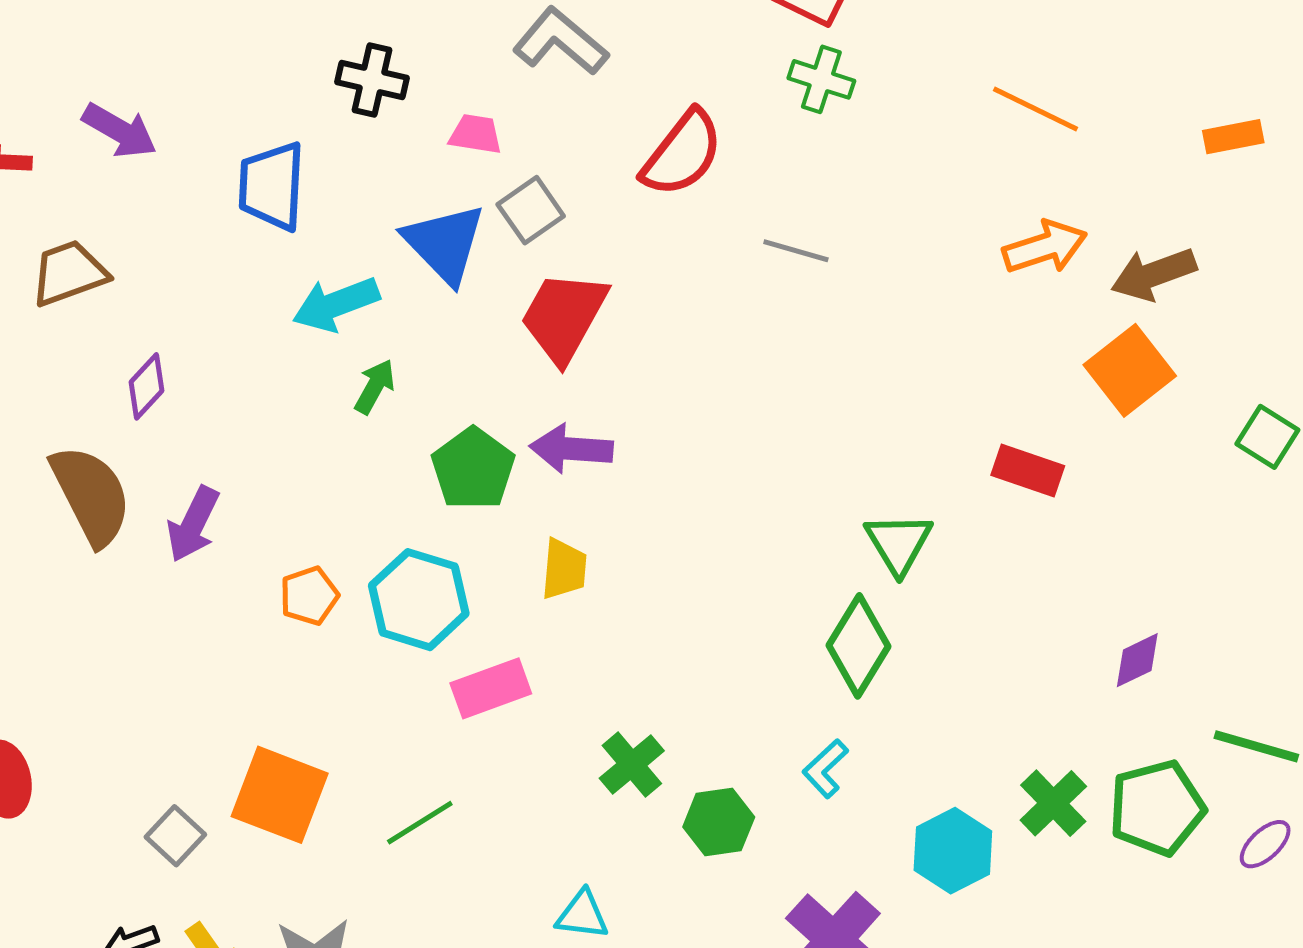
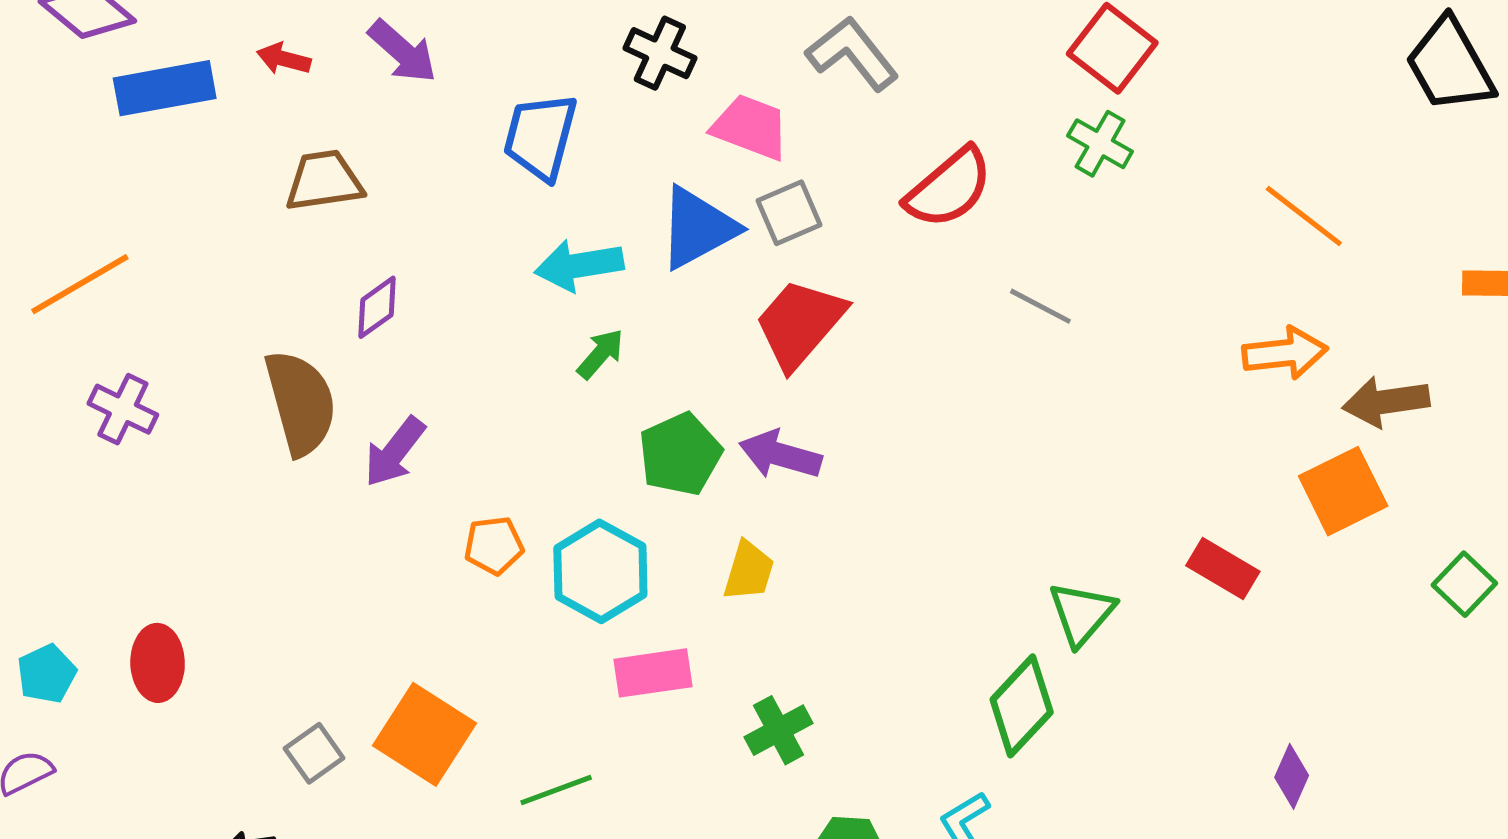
pink trapezoid: (476, 134) -> (750, 127), size x1.5
blue triangle: (444, 244) -> (698, 228), turned 34
purple diamond: (1137, 660) -> (1292, 776), turned -52
green cross: (632, 765) -> (779, 730), moved

